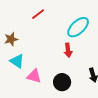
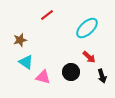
red arrow: (68, 50) -> (89, 57), moved, turned -40
black circle: (62, 82) -> (71, 72), moved

